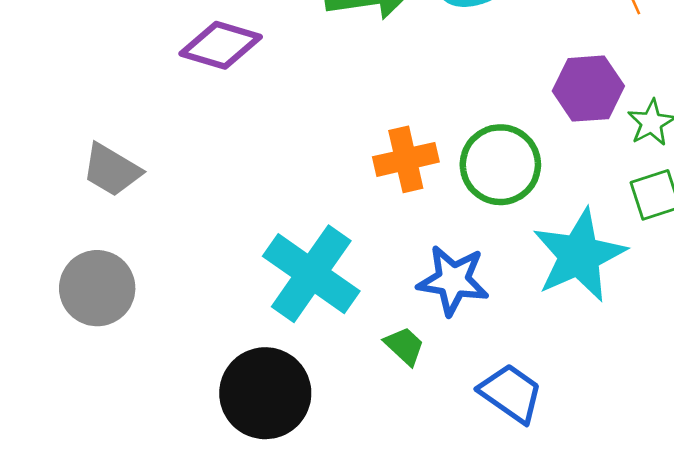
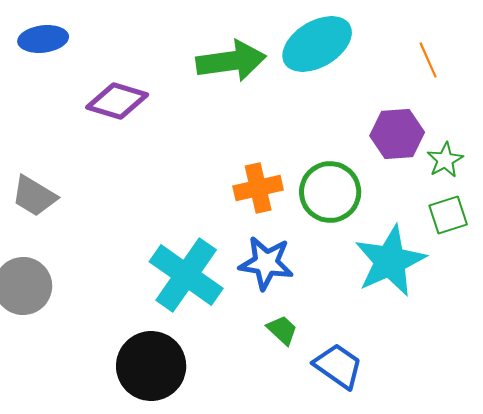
blue star: (453, 280) -> (266, 263), moved
green trapezoid: (404, 346) -> (282, 330), moved

